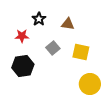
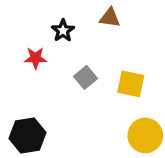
brown triangle: (68, 24) -> (110, 18), moved
black hexagon: (23, 66) -> (27, 135), moved

